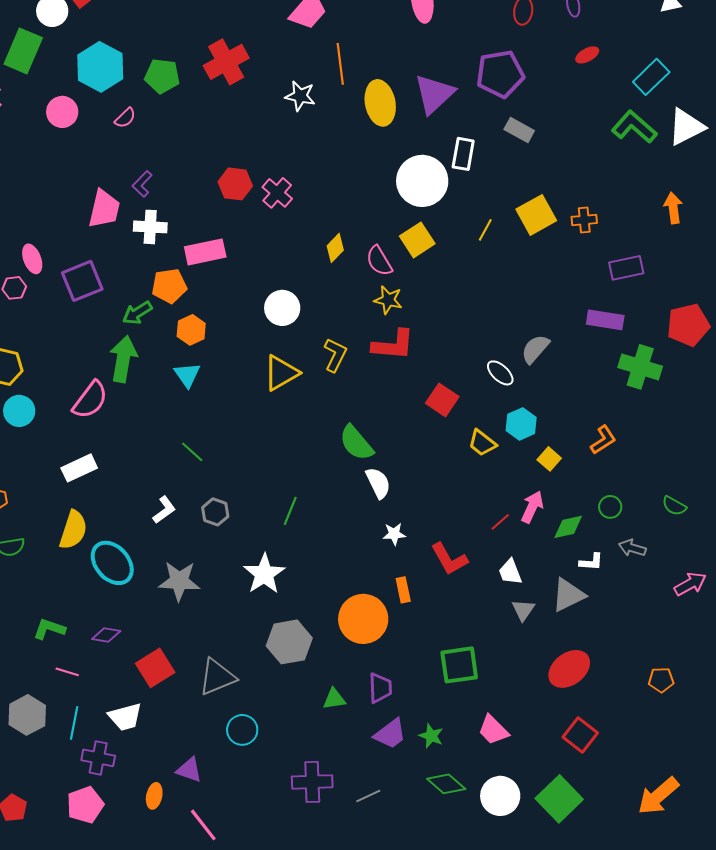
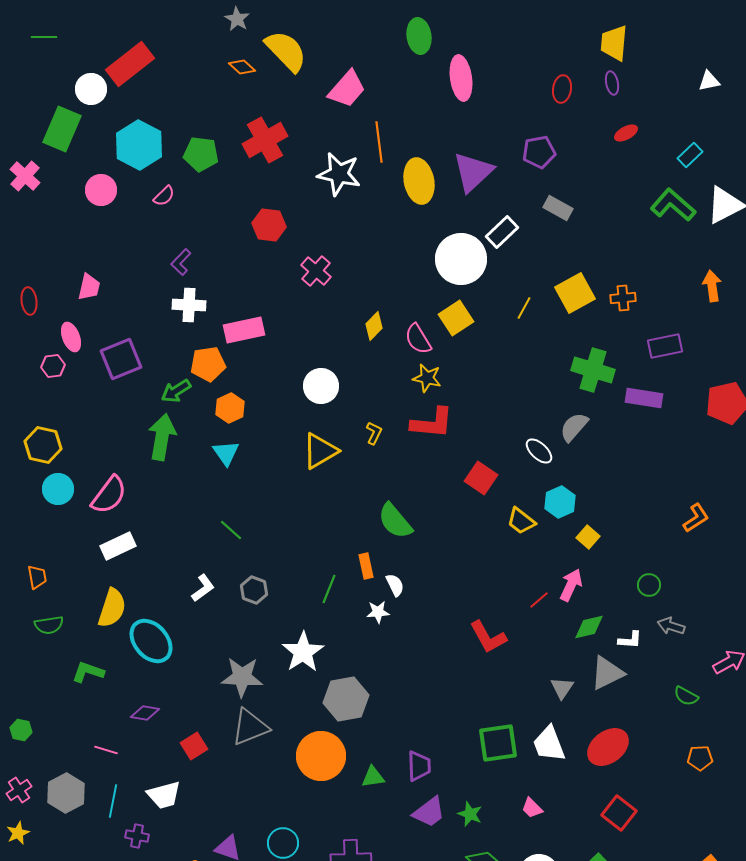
purple pentagon: (500, 74) -> (539, 152), size x0.7
cyan rectangle: (651, 77) -> (690, 155), size x0.7
white star: (300, 96) -> (339, 174), size x1.4
white rectangle: (463, 154) -> (502, 232), turned 36
red hexagon: (235, 184) -> (269, 225), moved
pink trapezoid: (104, 209) -> (89, 287), moved, size x0.7
yellow L-shape: (335, 355) -> (374, 433), size x0.7
green cross: (640, 367) -> (593, 370), moved
pink semicircle: (90, 400) -> (109, 495), moved
orange L-shape: (603, 440) -> (696, 518), moved
white semicircle: (378, 483) -> (395, 585), moved, size x0.7
green semicircle: (674, 506) -> (686, 696), moved
green diamond: (568, 527) -> (589, 627), moved
white star: (394, 534) -> (378, 612), moved
white trapezoid: (510, 572) -> (549, 744), moved, size x1.4
gray star: (179, 581) -> (242, 677), moved
orange rectangle: (403, 590) -> (366, 566), moved
orange circle: (363, 619) -> (321, 756), moved
green L-shape: (49, 629) -> (88, 672), moved
gray hexagon: (289, 642) -> (346, 699), moved
red square: (155, 668) -> (194, 746), size x0.7
gray triangle: (217, 677) -> (250, 727), moved
cyan circle: (242, 730) -> (283, 843), moved
pink trapezoid: (493, 730) -> (532, 808), size x0.7
purple cross: (98, 758) -> (137, 836), size x0.7

